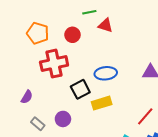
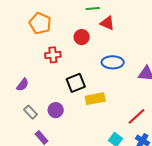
red circle: (72, 35) -> (82, 37), moved
red cross: (54, 64) -> (53, 55), size x0.6
blue ellipse: (106, 73) -> (113, 62), moved

